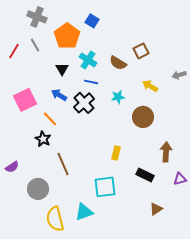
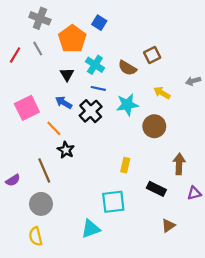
cyan star: (118, 97) -> (127, 105), size x1.5
black star: (43, 139) -> (66, 150), moved
brown line: (63, 164) -> (44, 170), moved
yellow semicircle: (55, 219) -> (36, 236), moved, size x0.7

